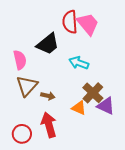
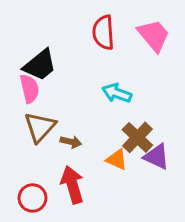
pink trapezoid: (88, 24) -> (154, 35), moved
black trapezoid: (48, 44) -> (40, 65), moved

